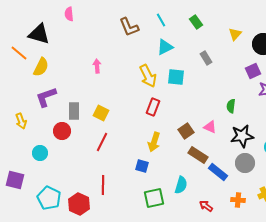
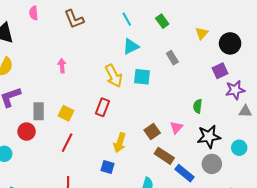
brown L-shape: (129, 27) -> (74, 19), moved
red rectangle: (153, 107) -> (102, 107), moved
pink triangle: (210, 127) -> (176, 127), turned 48

